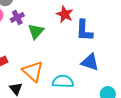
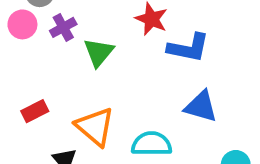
blue L-shape: (84, 30) -> (188, 48), turned -80

